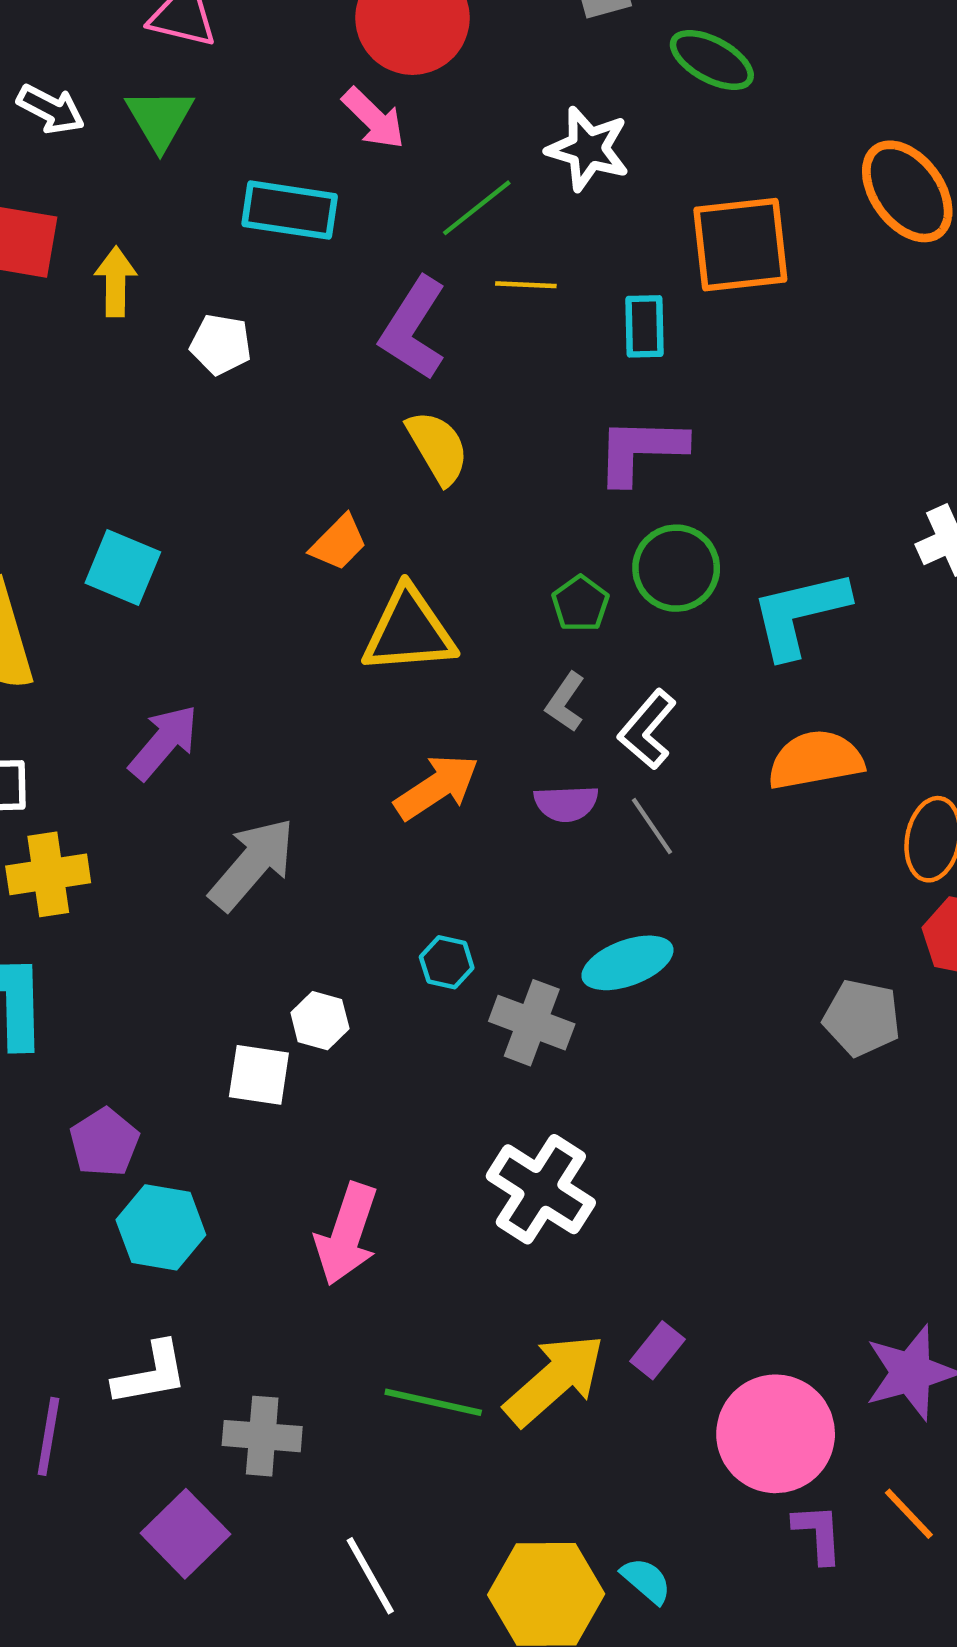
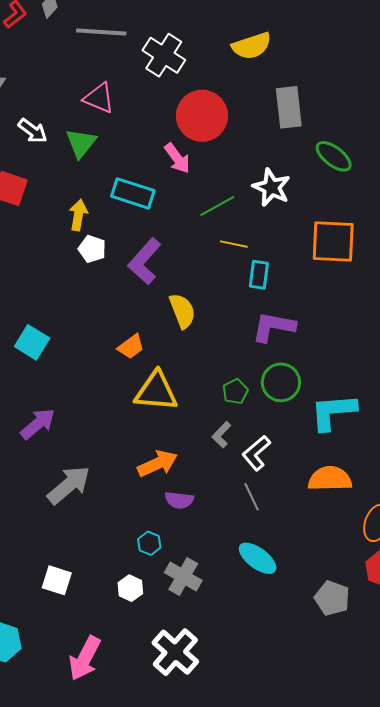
yellow arrow: (116, 282) -> (78, 215), moved
cyan rectangle: (644, 326) -> (259, 275), moved
purple L-shape: (413, 328) -> (144, 261), moved
purple semicircle: (566, 803) -> (179, 500), moved
cyan ellipse: (627, 963) -> (258, 558), moved, turned 48
white hexagon: (320, 1021) -> (130, 588), moved

